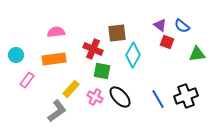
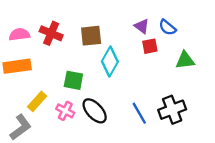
red square: (167, 42) -> (150, 46), turned -32
red cross: (93, 49) -> (51, 33), moved

